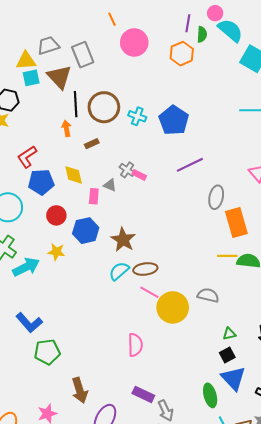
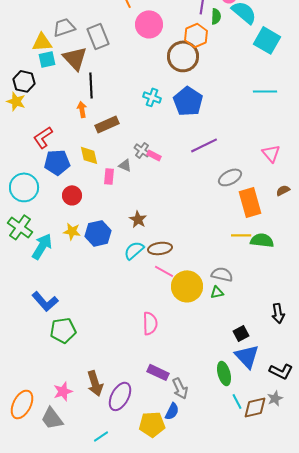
brown circle: (104, 107) -> (183, 56), moved
brown rectangle: (92, 144) -> (107, 124), size x1.6
gray ellipse: (216, 197) -> (230, 177), turned 50
blue hexagon: (86, 231) -> (98, 233), moved
brown star: (123, 240) -> (138, 219), size x0.7
cyan arrow: (26, 267) -> (42, 246), turned -32
green triangle: (229, 334) -> (217, 292), moved
brown arrow: (80, 390) -> (95, 383), moved

